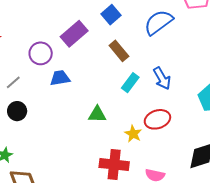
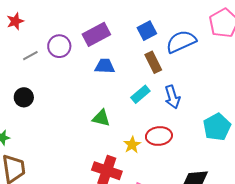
blue square: (111, 15) -> (147, 31), moved
brown rectangle: (119, 51) -> (153, 62), moved
blue trapezoid: (60, 78) -> (105, 66), moved
gray line: (13, 82) -> (30, 56), moved

